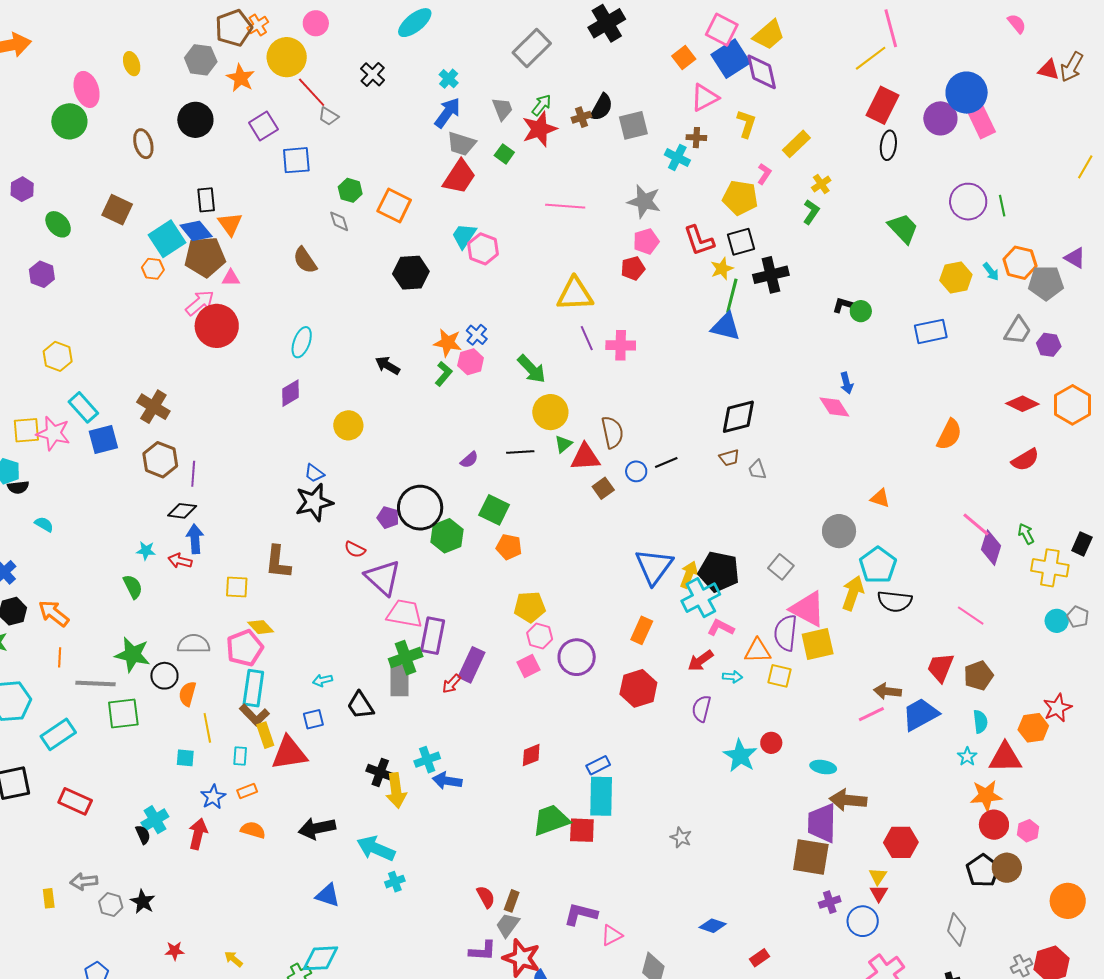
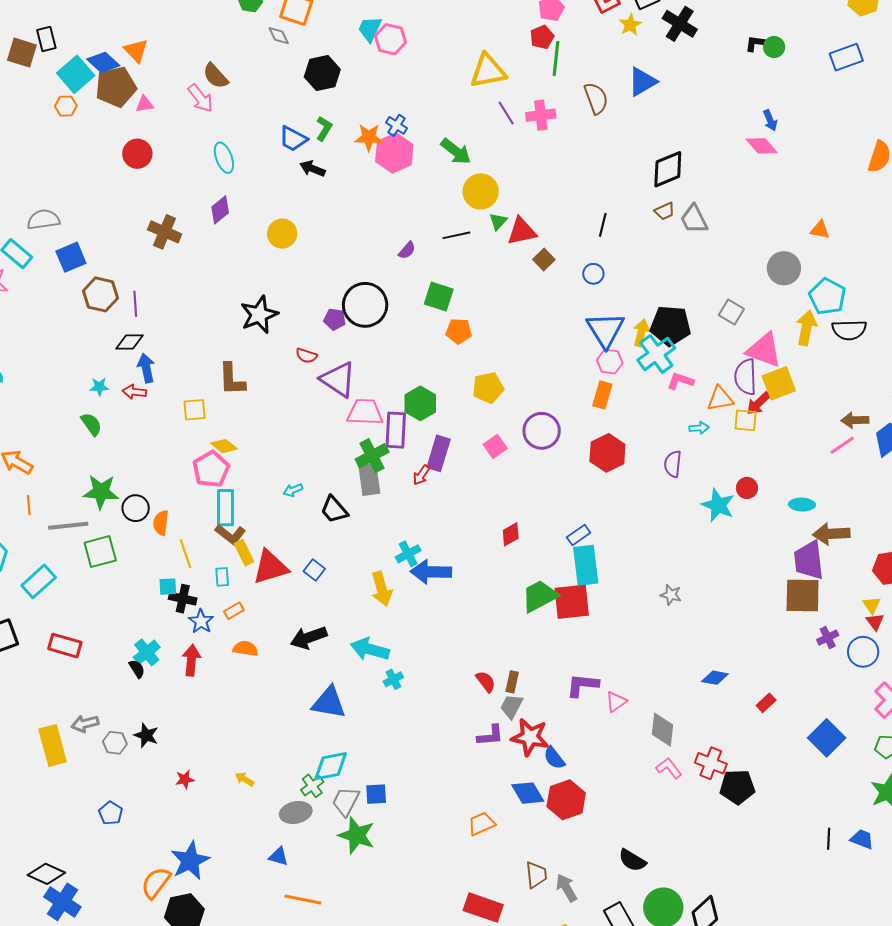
black rectangle: (206, 200) -> (46, 39), moved
gray diamond: (339, 221) -> (279, 36), moved
black cross: (771, 275) -> (680, 24), turned -36
green line: (732, 296) -> (556, 58), moved
pink arrow: (200, 303) -> (200, 98), moved, turned 100
red circle: (217, 326) -> (137, 154), size x0.7
blue triangle: (726, 327) -> (642, 82), turned -36
cyan ellipse: (302, 342) -> (224, 158), turned -32
pink hexagon: (471, 362) -> (394, 153), size x1.5
green L-shape: (444, 374) -> (324, 128), moved
brown cross: (153, 407) -> (165, 232), moved
brown semicircle: (612, 432) -> (596, 98), moved
blue square: (103, 440) -> (71, 257), moved
black line: (666, 462) -> (603, 225), turned -45
gray trapezoid: (757, 470) -> (694, 219), size x1.5
blue circle: (636, 471) -> (593, 274), moved
blue trapezoid: (314, 473) -> (293, 139), moved, size x1.4
green hexagon: (447, 536) -> (420, 403), moved
pink hexagon: (540, 636) -> (610, 362), moved
gray semicircle: (194, 644) -> (43, 220), moved
red arrow: (701, 661) -> (758, 403), moved
blue square: (313, 719) -> (314, 570), moved, turned -30
black cross: (380, 772) -> (183, 599), moved
blue arrow: (447, 781) -> (431, 572), size x1.4
red square: (582, 830) -> (572, 602), size x1.4
blue triangle: (328, 895) -> (329, 703), size x1.4
yellow rectangle: (49, 898) -> (53, 745), size x2.0

